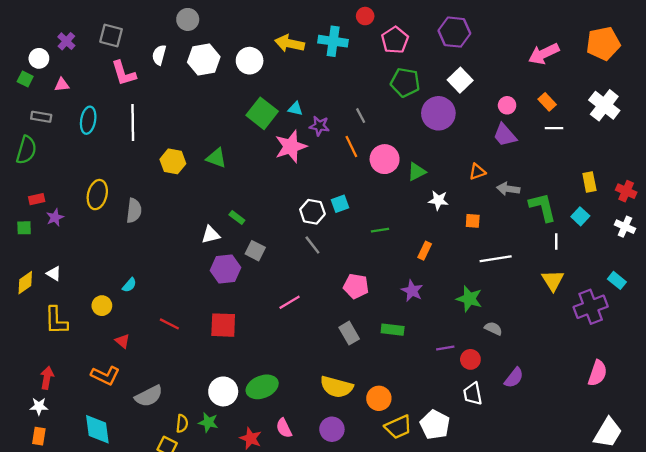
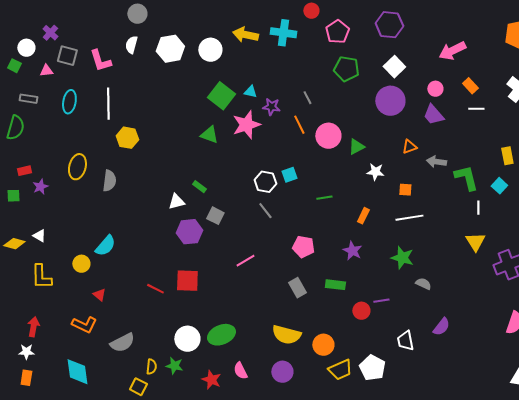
gray circle: (188, 19) -> (137, 14), moved
gray square: (111, 35) -> (67, 56), moved
pink arrow: (544, 54) -> (452, 51), moved
purple circle: (438, 113) -> (390, 101), moved
green triangle: (216, 158) -> (209, 135), moved
yellow hexagon: (173, 161) -> (127, 138), moved
white line: (496, 259) -> (409, 218), moved
yellow diamond: (25, 283) -> (14, 244), turned 50
cyan semicircle: (129, 285) -> (105, 246), size x1.6
red line: (169, 324) -> (155, 289), moved
red circle: (470, 359) -> (361, 311), moved

